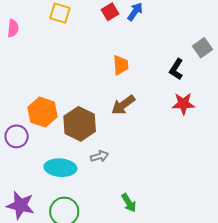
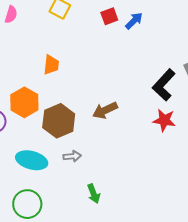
orange trapezoid: (121, 65) -> (51, 65), moved
black L-shape: (176, 69) -> (164, 85), size x1.5
green arrow: (129, 203) -> (94, 194), moved

